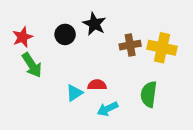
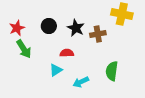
black star: (94, 24) -> (76, 28), moved
yellow cross: (162, 48) -> (122, 14), moved
red semicircle: (97, 85) -> (67, 53), moved

